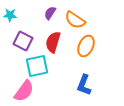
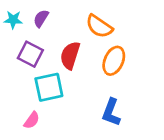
purple semicircle: (50, 13) -> (41, 18), moved
pink semicircle: (24, 91) -> (32, 120), size x0.6

